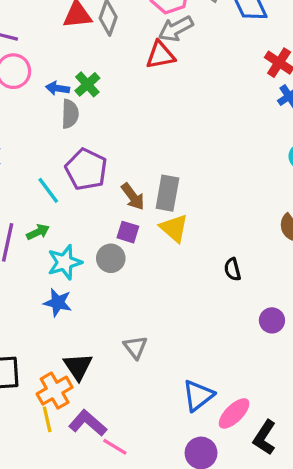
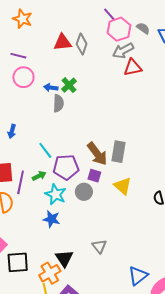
red triangle: (160, 55) -> (133, 67), moved
purple pentagon: (86, 169) -> (66, 167), moved, turned -30
brown arrow: (133, 197) -> (97, 154), size x1.4
yellow triangle: (174, 228) -> (123, 186), moved
cyan star: (65, 262) -> (56, 194), turned -30

